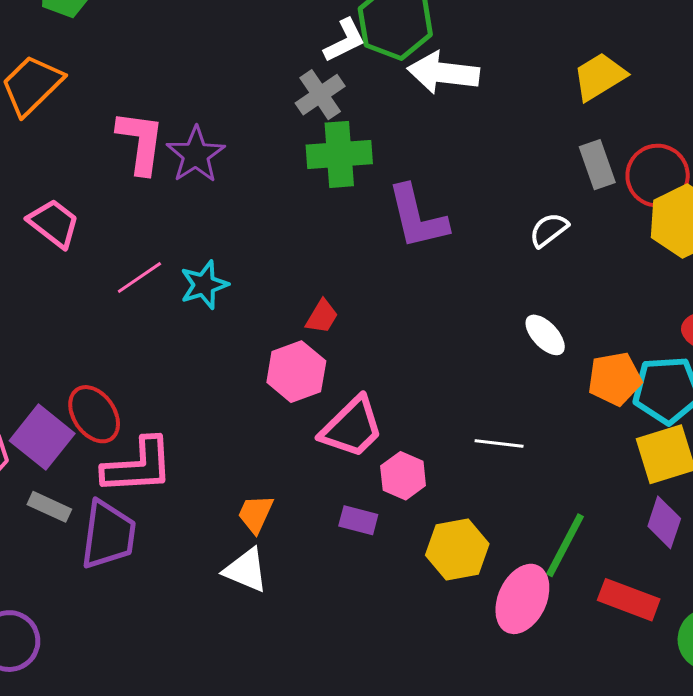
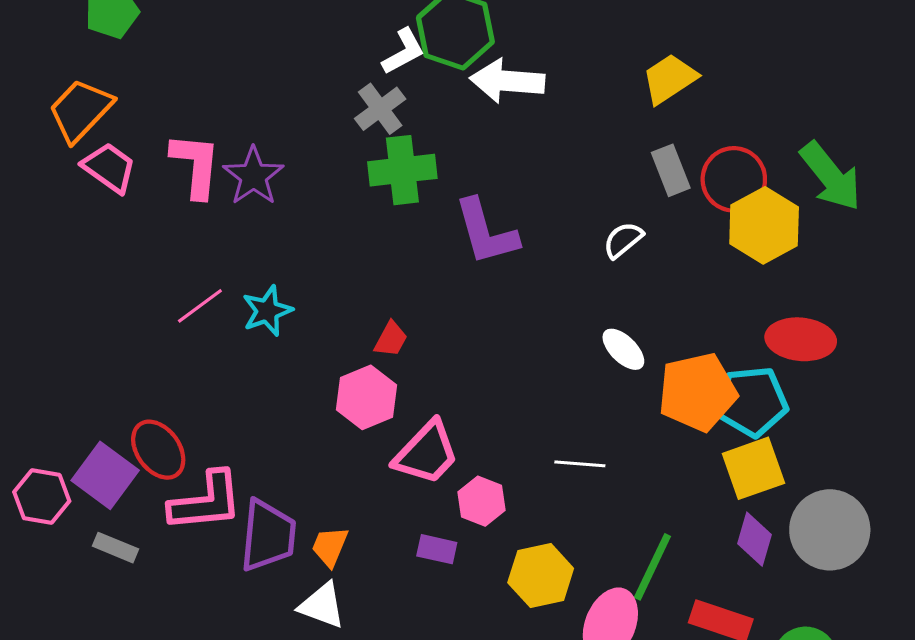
pink trapezoid: (54, 223) -> (109, 168), moved
orange pentagon: (615, 379) -> (697, 392), size x1.4
purple trapezoid: (108, 535) -> (268, 536), moved

